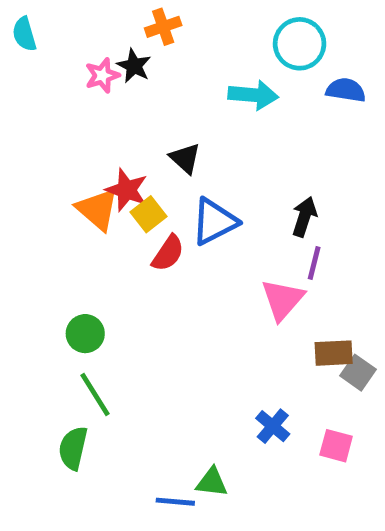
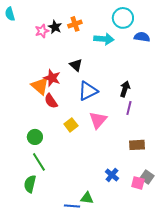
orange cross: (163, 27) -> (75, 24), moved
yellow square: (149, 214) -> (71, 125), moved
red semicircle: (168, 253) -> (51, 101), moved, turned 112
pink triangle: (282, 300) -> (98, 120), moved
gray square: (358, 373) -> (147, 177), moved

